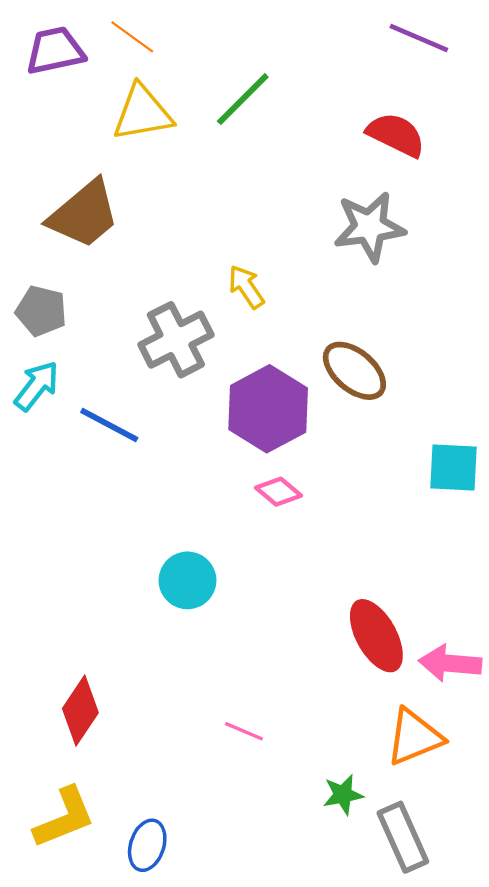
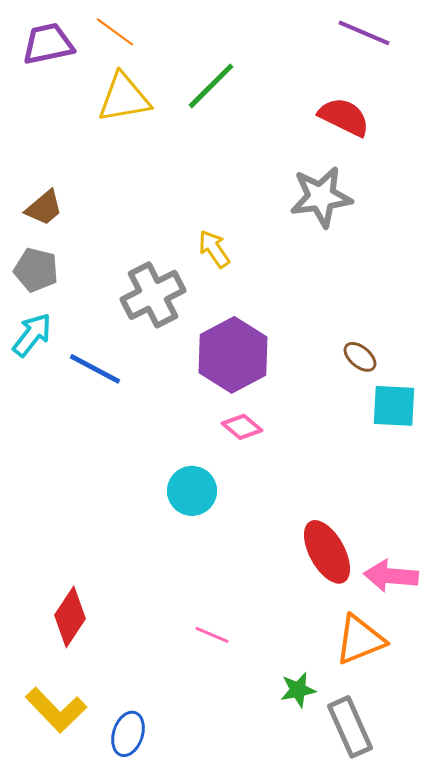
brown trapezoid: (84, 214) -> (44, 208), moved, size x0.6
brown ellipse: (354, 371) -> (360, 357), moved, size x0.6
cyan circle: (187, 580) -> (192, 491), moved
yellow L-shape: (64, 818) -> (56, 710), turned 68

